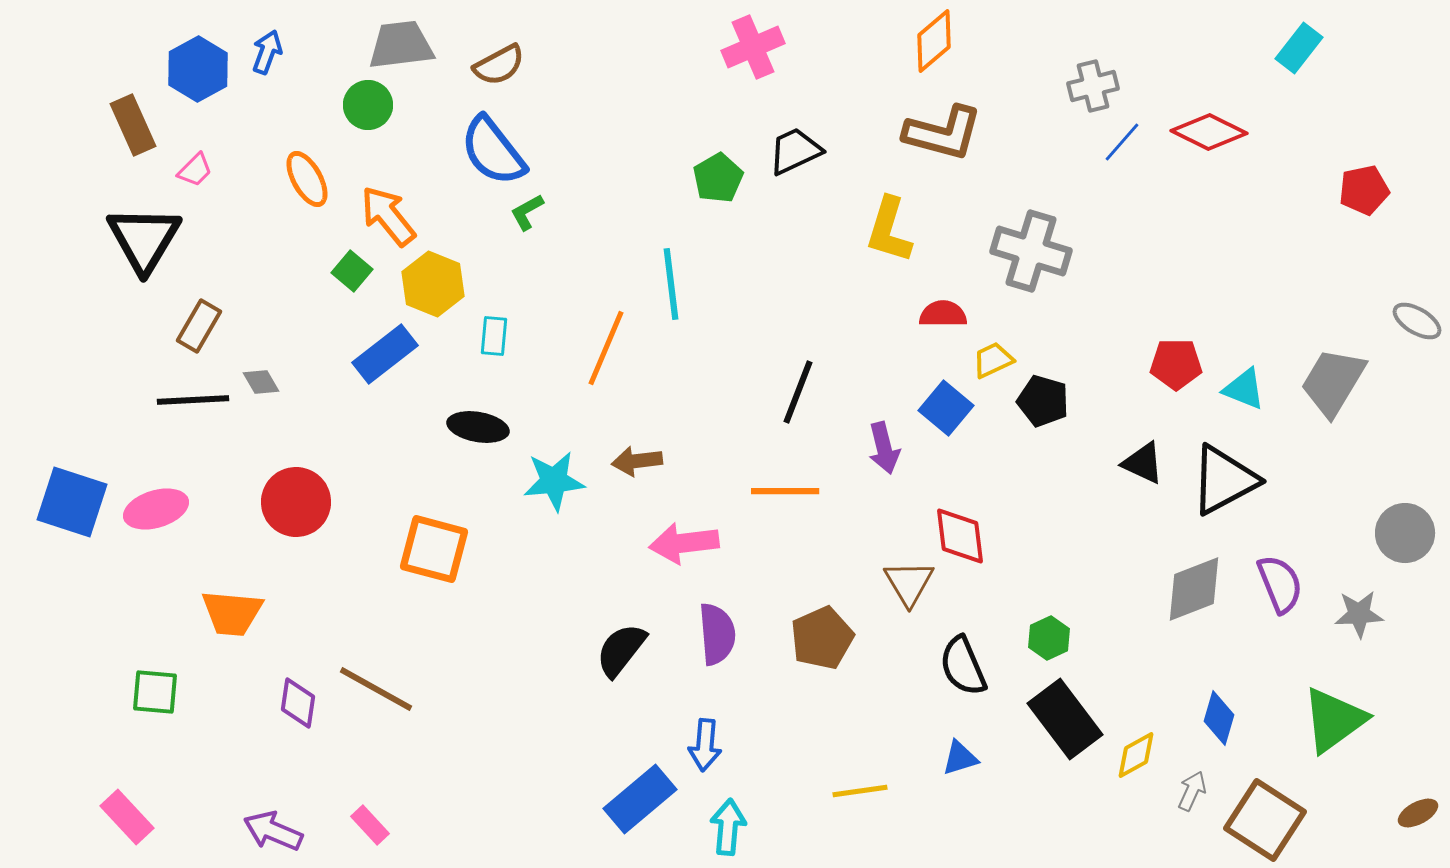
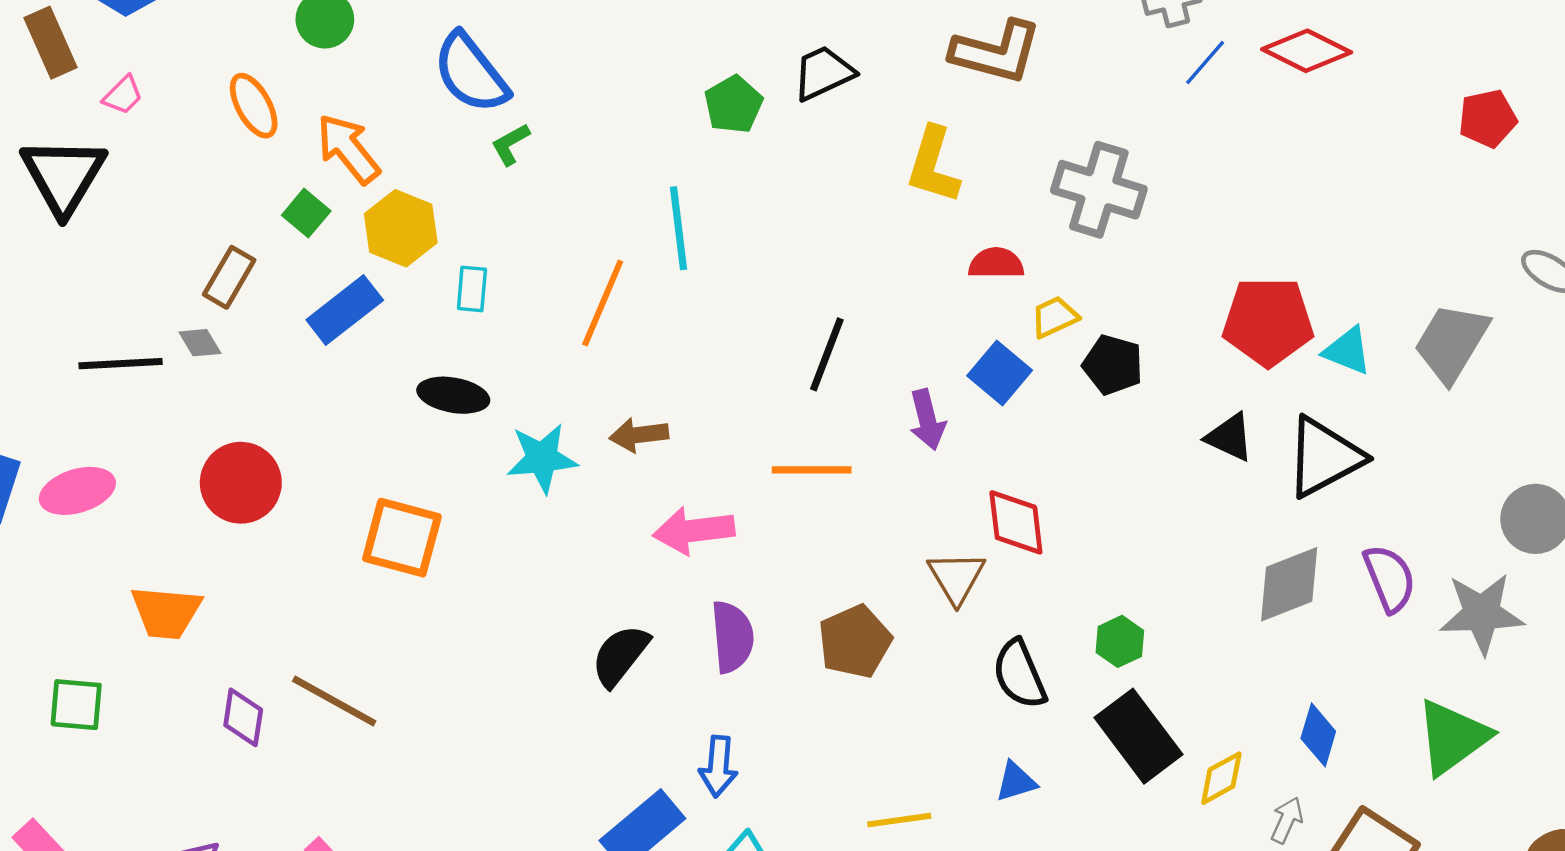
brown rectangle: (199, 326) -> (229, 277), moved
red pentagon: (1176, 364) -> (1268, 322), size x1.5
gray star: (1359, 614) -> (1482, 613), size x1.5

